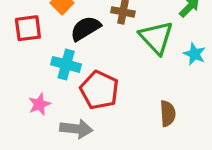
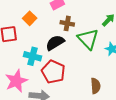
black semicircle: (86, 28) -> (55, 43), moved
pink star: (39, 104) -> (16, 81), size x1.6

